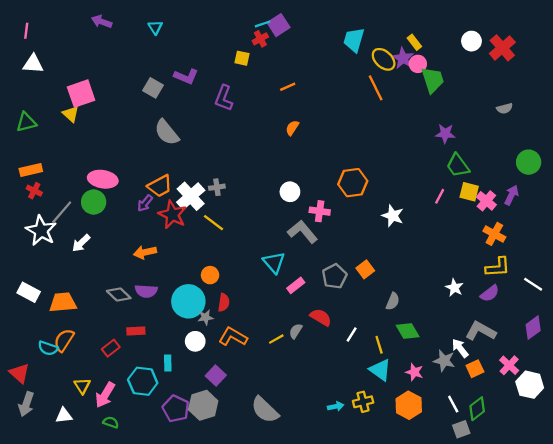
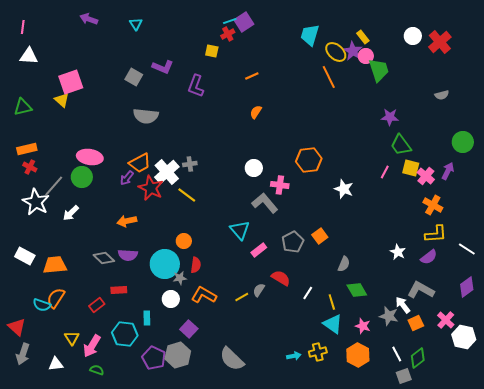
gray semicircle: (167, 132) -> (146, 116), turned -45

